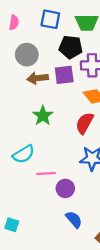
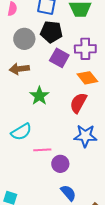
black pentagon: (71, 47) -> (51, 32), moved
purple square: (64, 75) -> (59, 58), turned 36
brown arrow: (37, 78) -> (19, 69), moved

